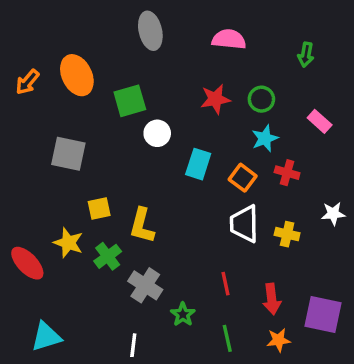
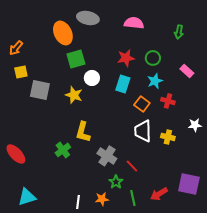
gray ellipse: (150, 31) -> (88, 18), turned -65
orange ellipse: (77, 75) -> (63, 33), moved
cyan rectangle: (198, 164) -> (123, 84), moved
yellow square: (99, 208) -> (21, 72), moved
yellow star: (68, 243) -> (74, 95), moved
red line: (226, 284) -> (132, 166), turned -32
gray cross: (145, 285) -> (107, 156), moved
red arrow: (272, 299) -> (159, 194), moved, turned 66
green star: (183, 314) -> (116, 182), moved
orange star: (279, 340) -> (102, 199), moved

